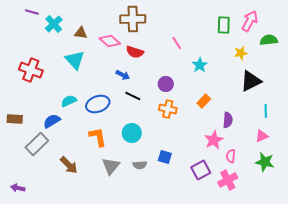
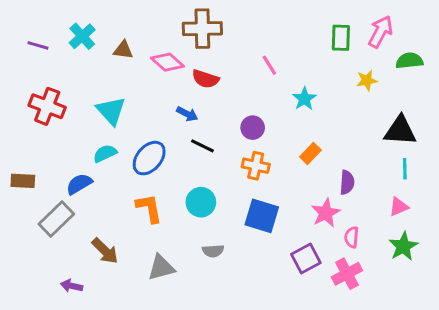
purple line: (32, 12) -> (38, 45), moved
cyan triangle: (75, 60) -> (111, 111), moved
black triangle: (251, 81) -> (400, 131), moved, turned 30
blue ellipse: (98, 104) -> (149, 158), turned -30
blue square: (165, 157) -> (262, 216), moved, size x1.6
green star: (265, 162) -> (403, 246), turned 30
gray triangle: (111, 166) -> (161, 268), moved, turned 36
purple arrow: (18, 188) -> (72, 286), moved

